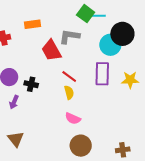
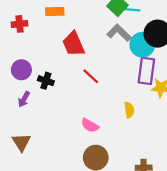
gray L-shape: (69, 36) -> (119, 33), moved, turned 30
purple rectangle: (102, 74) -> (146, 71), moved
yellow semicircle: (69, 92) -> (129, 110), moved

